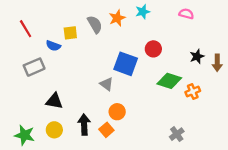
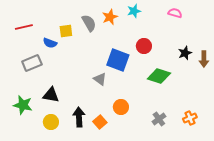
red line: (26, 29) -> (24, 27), turned -72
orange cross: (193, 92) -> (190, 118), moved
orange circle: (117, 112) -> (121, 107), moved
gray cross: (177, 134) -> (159, 119), moved
green star: (24, 135) -> (23, 105), moved

